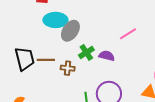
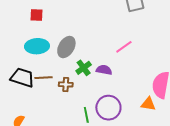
cyan ellipse: (55, 20) -> (37, 46), moved
black trapezoid: (25, 59) -> (22, 78), turned -55

